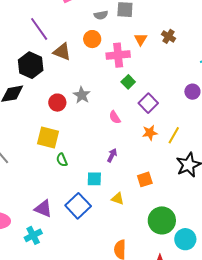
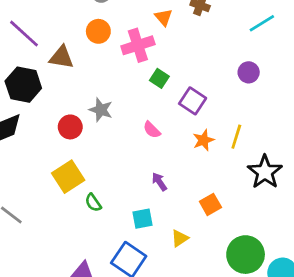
yellow square: (48, 138) -> (68, 177), turned -35
purple arrow: (112, 155) -> (159, 182), turned -48
yellow triangle: (118, 199) -> (180, 238), turned -40

